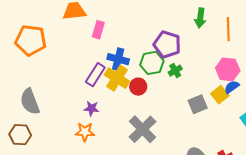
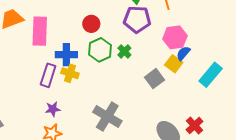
pink rectangle: (98, 30) -> (40, 31), size x1.6
purple pentagon: (167, 44) -> (137, 19), moved
yellow cross: (117, 78) -> (70, 73), size x0.7
red circle: (138, 87) -> (91, 24), moved

